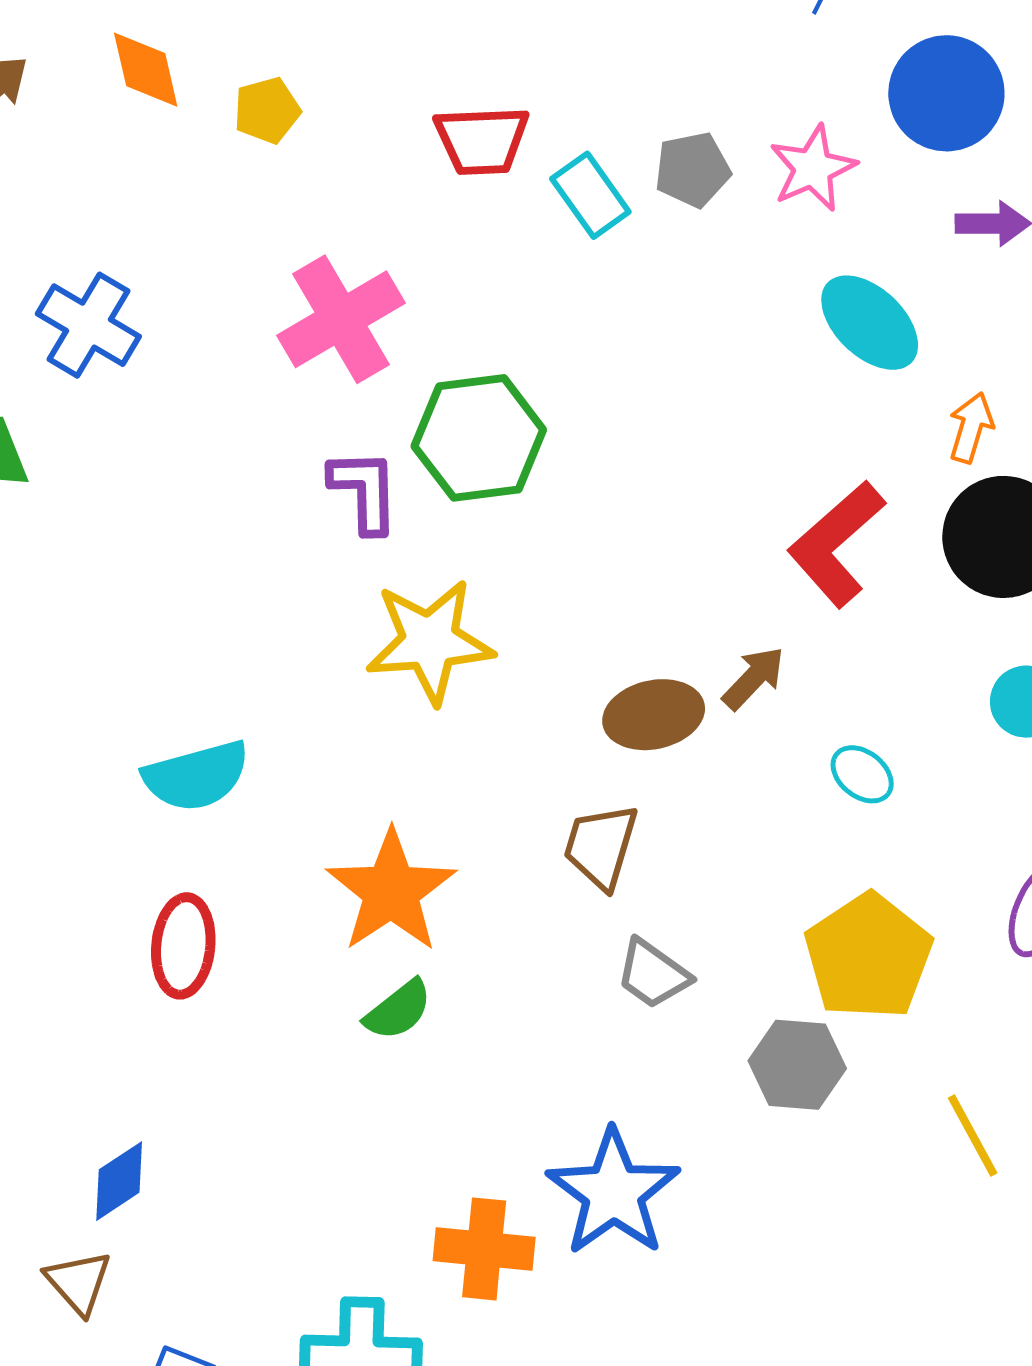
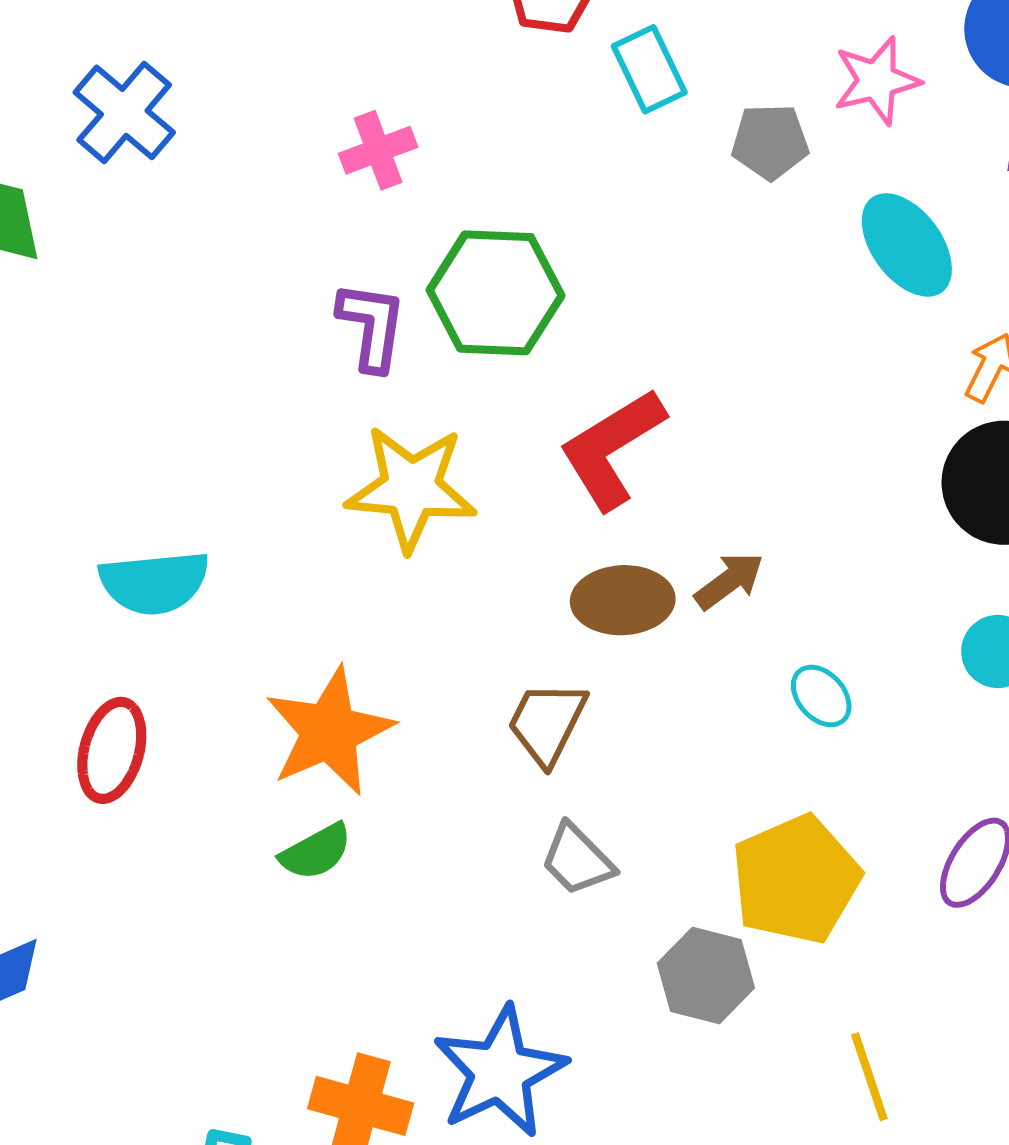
gray pentagon: (692, 170) -> (770, 142), moved
pink cross: (341, 319) -> (378, 150), size x0.6
red L-shape: (836, 544) -> (612, 449), moved

